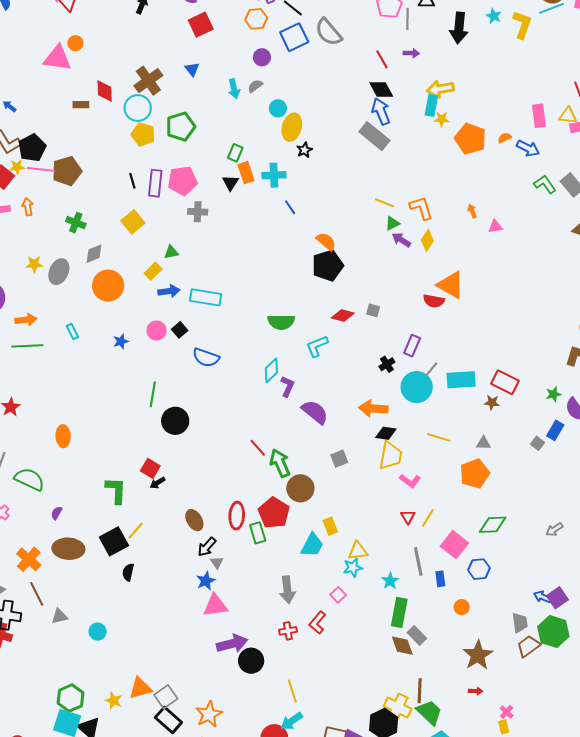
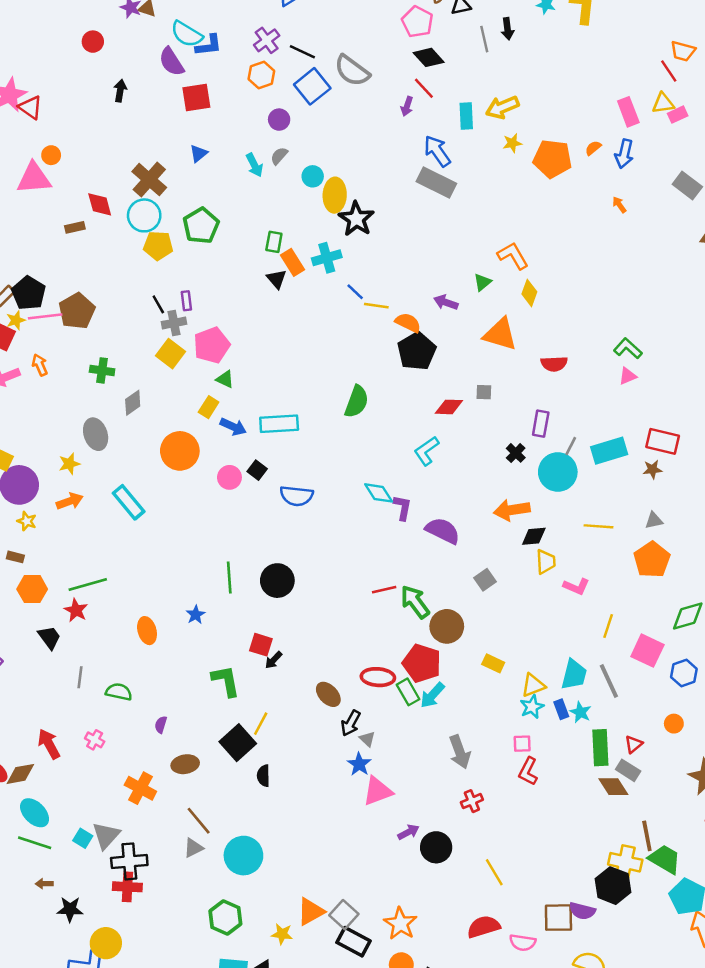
gray line: (407, 19) -> (484, 39), moved
red square: (201, 25) -> (196, 98), turned 30
black arrow: (459, 28) -> (508, 29), size x0.6
purple arrow: (411, 53) -> (407, 106), moved, turned 119
blue triangle: (192, 69) -> (199, 153), turned 42
black diamond: (381, 89) -> (429, 57), moved
cyan rectangle: (431, 105) -> (466, 116), moved
blue arrow: (528, 148) -> (624, 154), turned 90
black star: (304, 150) -> (356, 219), size x1.8
pink pentagon: (182, 181) -> (212, 345), moved
purple rectangle: (155, 183) -> (186, 301), size x0.6
green L-shape: (545, 184) -> (628, 348), moved
yellow line: (385, 203) -> (376, 306), moved
orange arrow: (472, 211) -> (619, 205), moved
gray cross: (198, 212) -> (174, 323), moved
pink triangle: (495, 226) -> (628, 376), moved
purple arrow: (401, 240) -> (446, 302), moved
green triangle: (171, 252) -> (225, 379), turned 49
yellow star: (34, 264) -> (69, 464), moved
gray ellipse: (59, 272) -> (96, 434), turned -30
orange triangle: (451, 285) -> (500, 334), moved
orange circle: (108, 286) -> (180, 451), moved
blue arrow: (169, 291) -> (233, 427), turned 45
green semicircle: (281, 322) -> (357, 402), moved, turned -56
cyan rectangle: (72, 332) -> (129, 502), size x1.8
blue star: (121, 341) -> (196, 615), moved
green line: (27, 346) -> (88, 584), moved
cyan diamond: (271, 370) -> (379, 493), turned -65
green line: (153, 394) -> (229, 578), moved
red line: (258, 448) -> (384, 590), turned -48
yellow trapezoid: (391, 456) -> (546, 562), size x0.7
green semicircle: (29, 479) -> (119, 692), size x0.7
red ellipse: (237, 516) -> (378, 677), turned -76
red triangle: (408, 517) -> (634, 744), moved, turned 35
yellow rectangle: (330, 526) -> (493, 663), turned -30
cyan trapezoid: (312, 545) -> (574, 675), moved
brown ellipse: (68, 549) -> (185, 764), size x0.7
blue rectangle: (440, 579) -> (561, 709), moved
brown line: (37, 594) -> (199, 821), moved
pink square: (338, 595) -> (522, 744), turned -35
red L-shape: (317, 623) -> (528, 771), moved
cyan circle: (98, 632) -> (243, 856), size x1.8
purple arrow: (232, 644) -> (408, 832), size x0.6
green hexagon: (71, 698) -> (225, 917), moved
cyan arrow: (292, 721) -> (432, 695), moved

